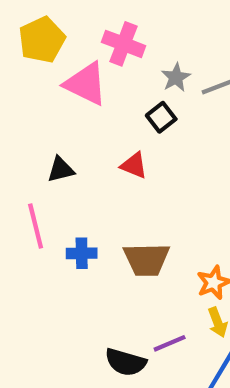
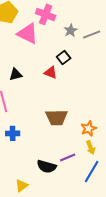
black square: (161, 117) -> (64, 57), moved
blue cross: (82, 253) -> (13, 133), moved

